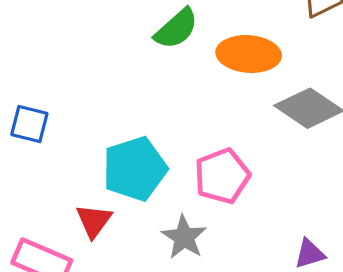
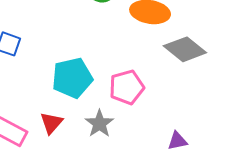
red triangle: (94, 221) -> (51, 123), moved

